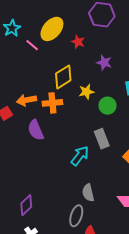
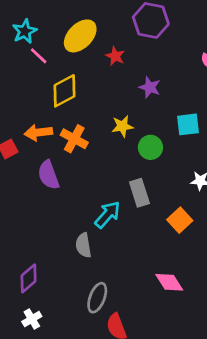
pink line: (32, 45) -> (39, 56), moved
yellow diamond: (63, 77) -> (64, 91), moved
orange cross: (52, 103) -> (74, 139), turned 30
gray semicircle: (88, 193) -> (83, 245), moved

